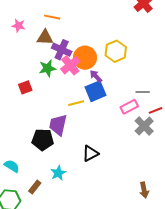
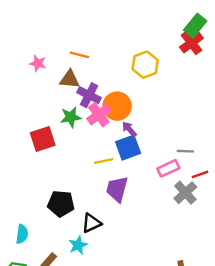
yellow hexagon: (116, 51) -> (145, 65), moved
red square: (25, 87) -> (43, 139), size x1.5
purple trapezoid: (58, 125) -> (117, 189), moved
black triangle: (90, 153) -> (91, 223), moved
cyan semicircle: (12, 166) -> (22, 234), turned 63

